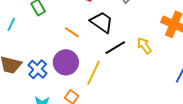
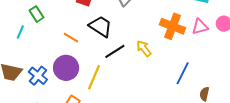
cyan line: (11, 24) -> (20, 32), moved

